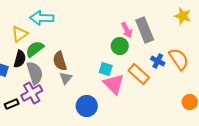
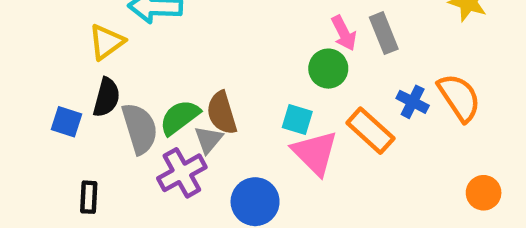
gray rectangle: (145, 30) -> (384, 33), size x0.7
green semicircle: (35, 49) -> (180, 117), moved
brown semicircle: (60, 61) -> (222, 113), moved
purple cross: (32, 93) -> (182, 173), moved
black rectangle: (12, 104) -> (89, 197), turned -64

